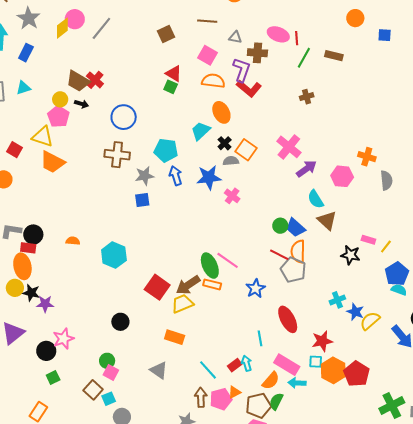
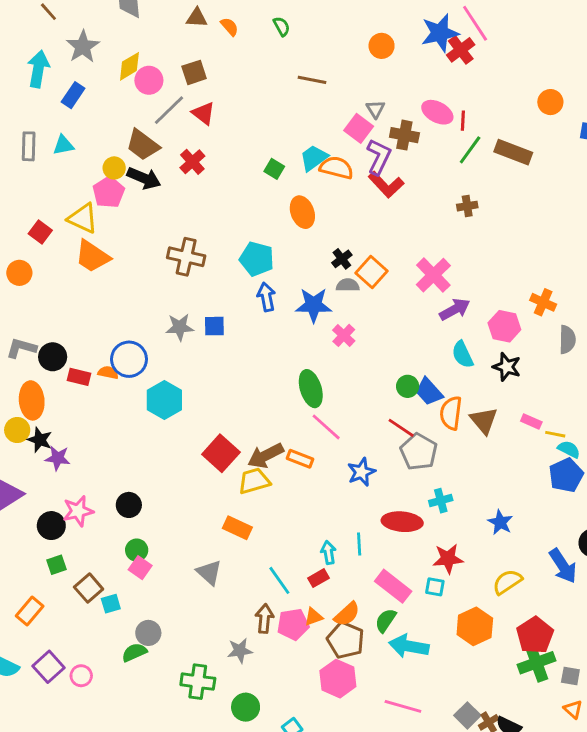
pink circle: (75, 19) -> (149, 80), moved
brown line: (207, 21) -> (312, 80), moved
gray line: (101, 28) -> (169, 110), moved
brown square: (166, 34) -> (194, 72), moved
gray triangle: (235, 37) -> (375, 109), turned 40
pink square: (208, 55) -> (359, 128), moved
brown rectangle: (334, 56) -> (513, 152), size x1.4
red triangle: (174, 74) -> (203, 113), moved
red cross: (95, 80) -> (192, 162), moved
black arrow: (82, 104) -> (144, 178), size x1.6
orange ellipse: (221, 112) -> (302, 212), moved
blue circle: (124, 117) -> (129, 359), moved
cyan trapezoid: (201, 131) -> (314, 158), moved
gray star: (145, 176) -> (180, 327), moved
brown triangle: (327, 220) -> (484, 420), moved
yellow line: (386, 247) -> (555, 434), turned 56
red rectangle: (28, 248) -> (79, 377), moved
orange semicircle: (298, 252) -> (451, 413), moved
black star: (350, 255) -> (507, 367), moved
green ellipse: (210, 266) -> (311, 389), moved
cyan semicircle: (399, 290) -> (569, 449), moved
cyan cross: (337, 300) -> (441, 501), moved
red ellipse: (288, 319) -> (402, 522), turned -64
yellow semicircle: (370, 321) -> (507, 582), moved
black circle: (120, 322) -> (129, 505), moved
cyan arrow: (247, 363) -> (328, 553), moved
orange hexagon: (333, 370) -> (475, 626), moved
red pentagon: (357, 374) -> (535, 635), moved
orange semicircle: (271, 381) -> (347, 614), moved
cyan arrow: (297, 383) -> (409, 646), moved, size x1.5
brown square: (93, 390) -> (89, 588), moved
cyan square: (109, 399) -> (111, 604), moved
green semicircle: (276, 401) -> (386, 620), moved
brown pentagon: (258, 406) -> (346, 640), turned 30

